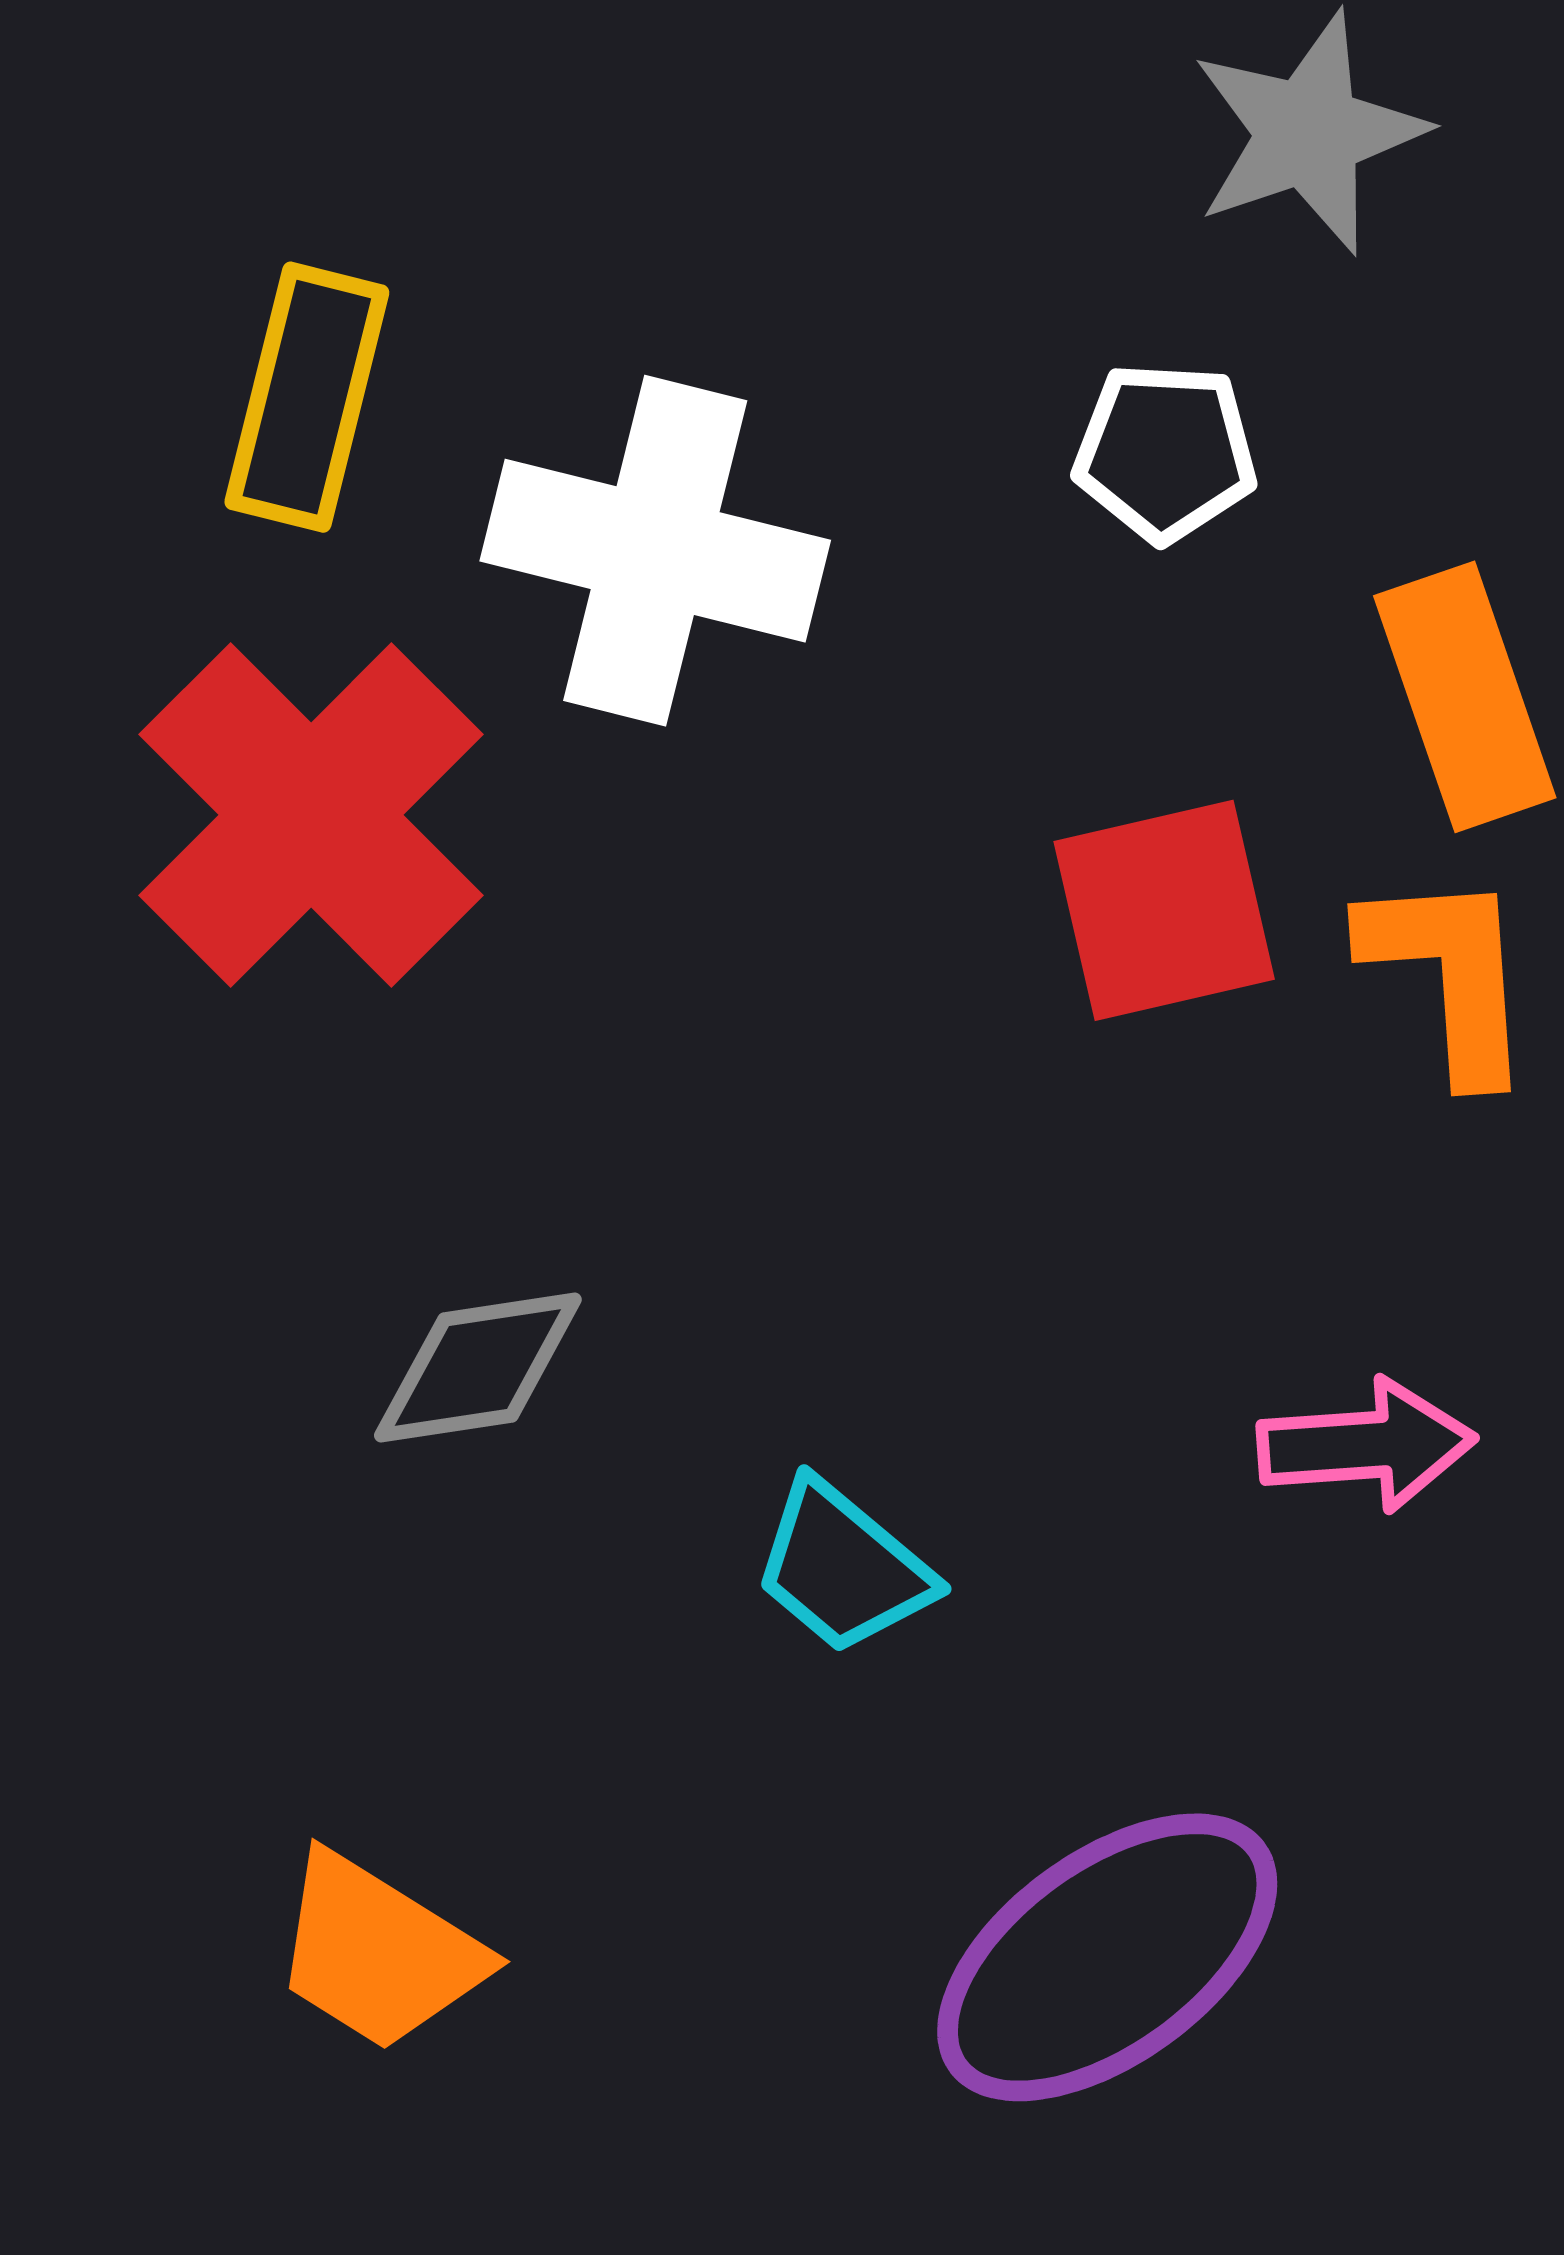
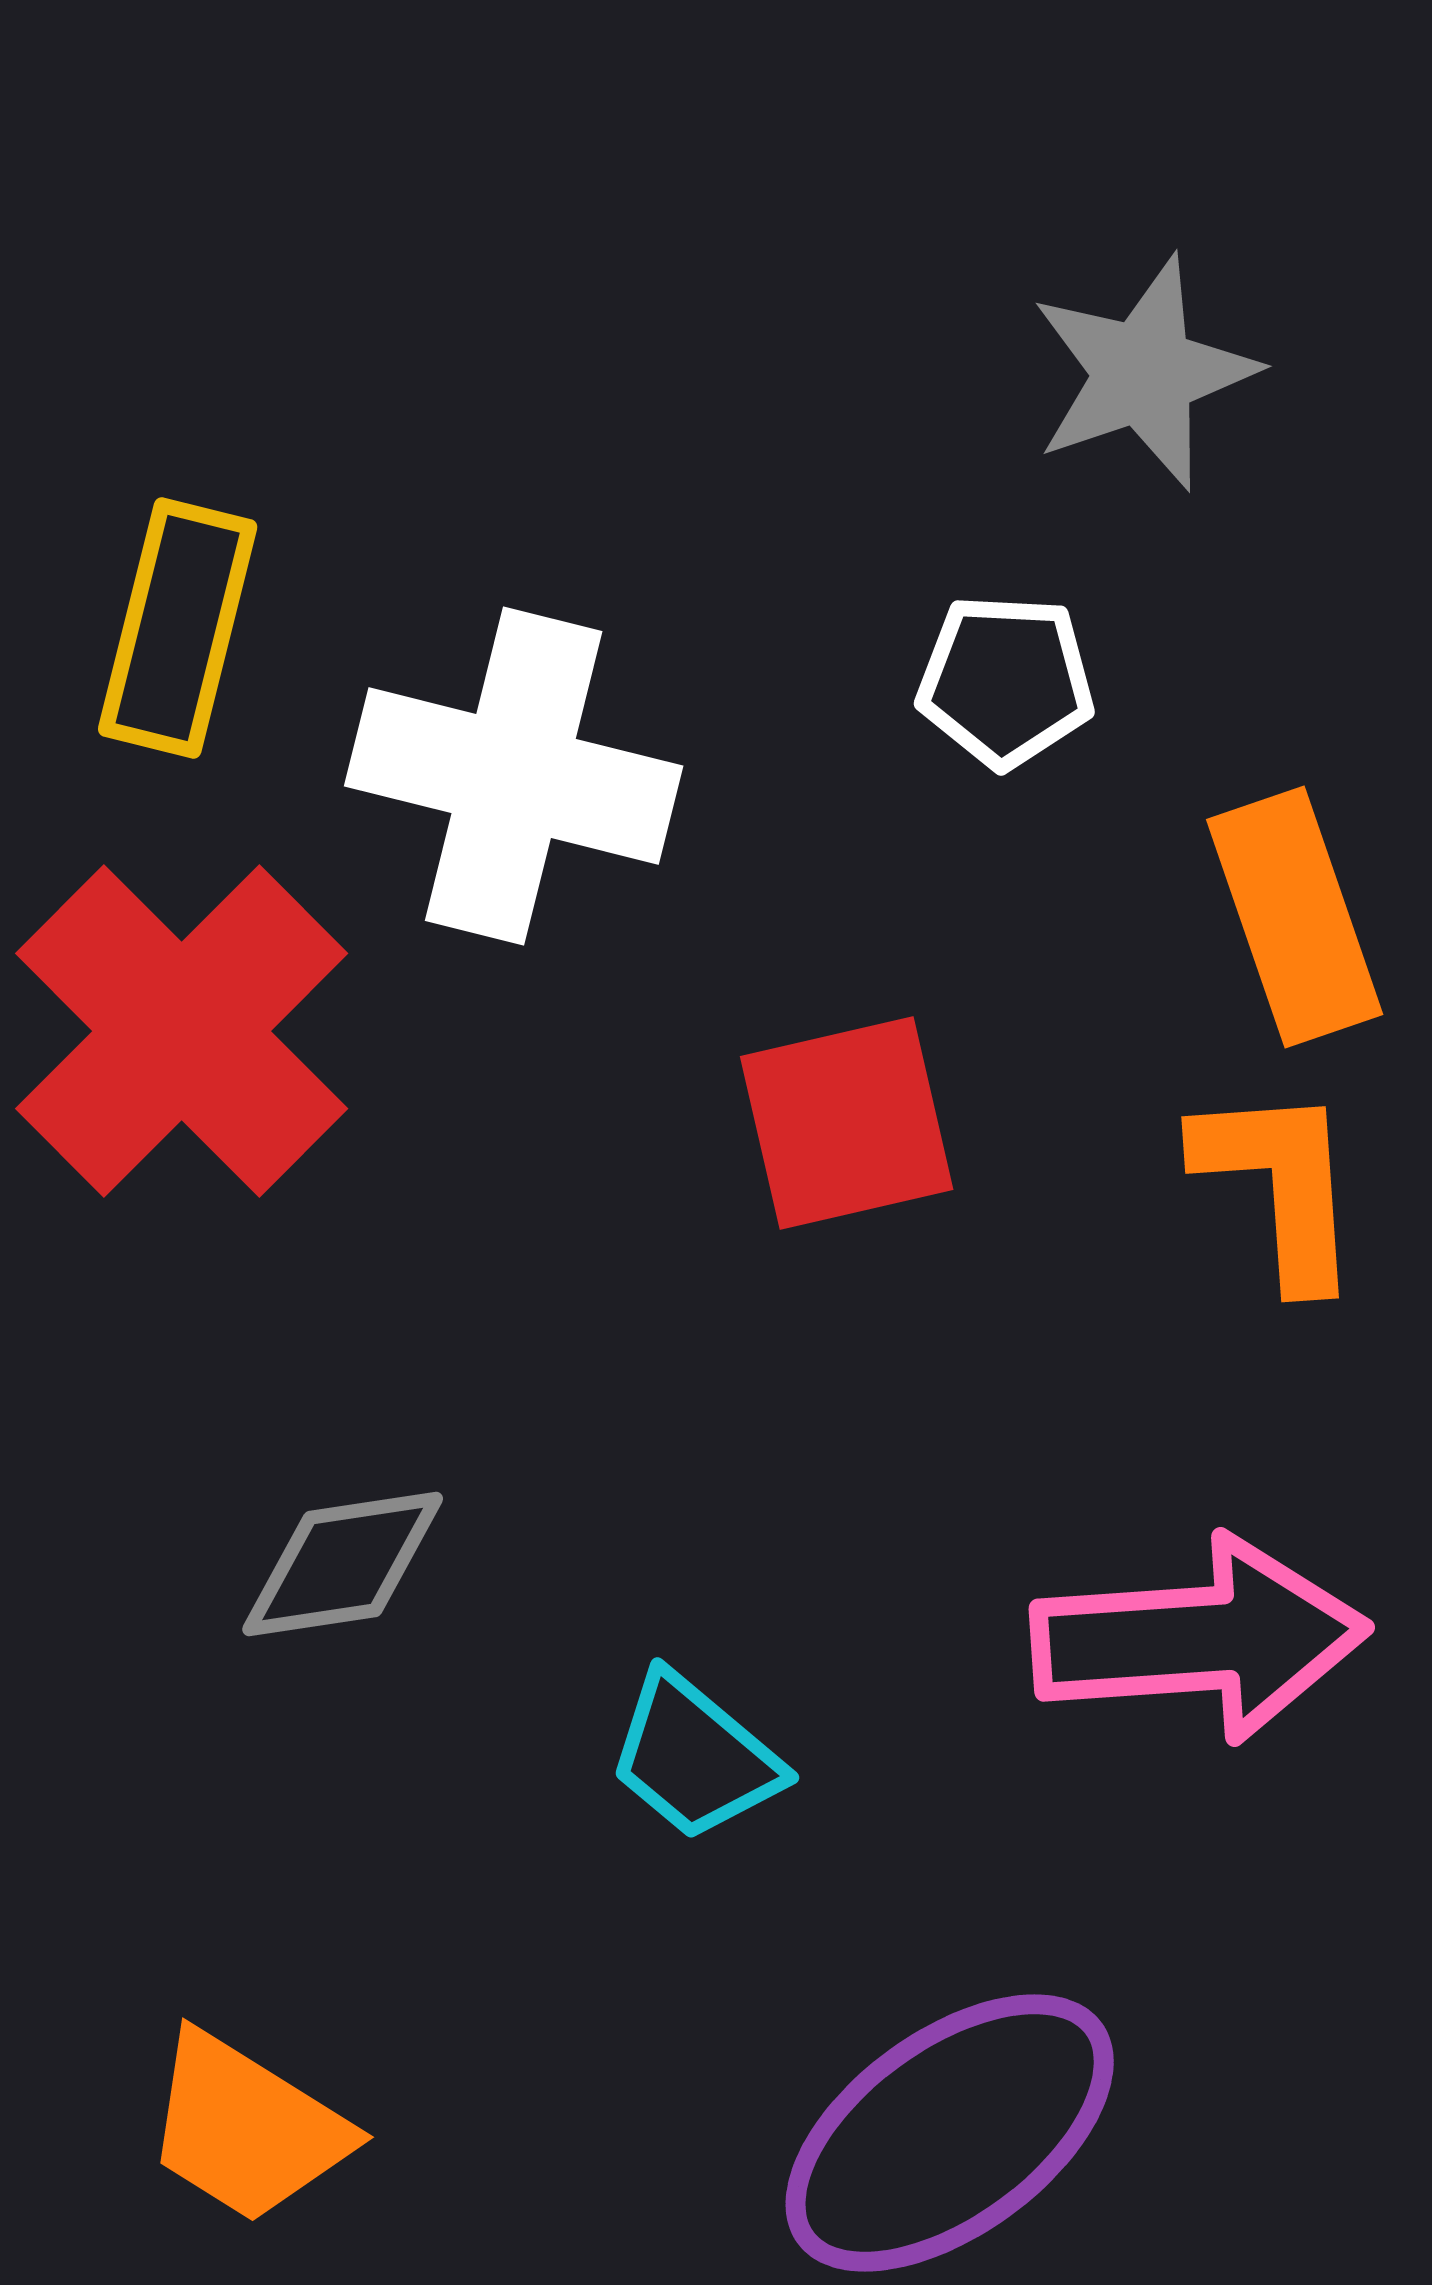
red square: (1164, 910) -> (847, 1123), moved
pink arrow: (1366, 1445) -> (1200, 1639), size x1.6

